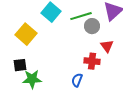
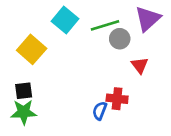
red cross: (92, 61) -> (117, 99), moved
green star: (32, 79) -> (24, 112), moved

